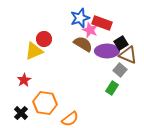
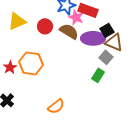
red circle: (44, 39) -> (45, 26), moved
yellow triangle: (34, 51) -> (17, 21), moved
orange hexagon: (45, 103) -> (31, 63), moved

